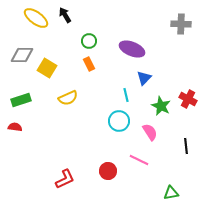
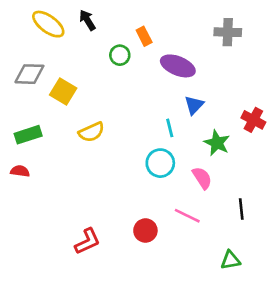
gray cross: (181, 24) -> (228, 32), moved
orange rectangle: (89, 64) -> (144, 36), moved
red cross: (188, 99) -> (253, 120), moved
black line: (186, 146) -> (241, 209), moved

